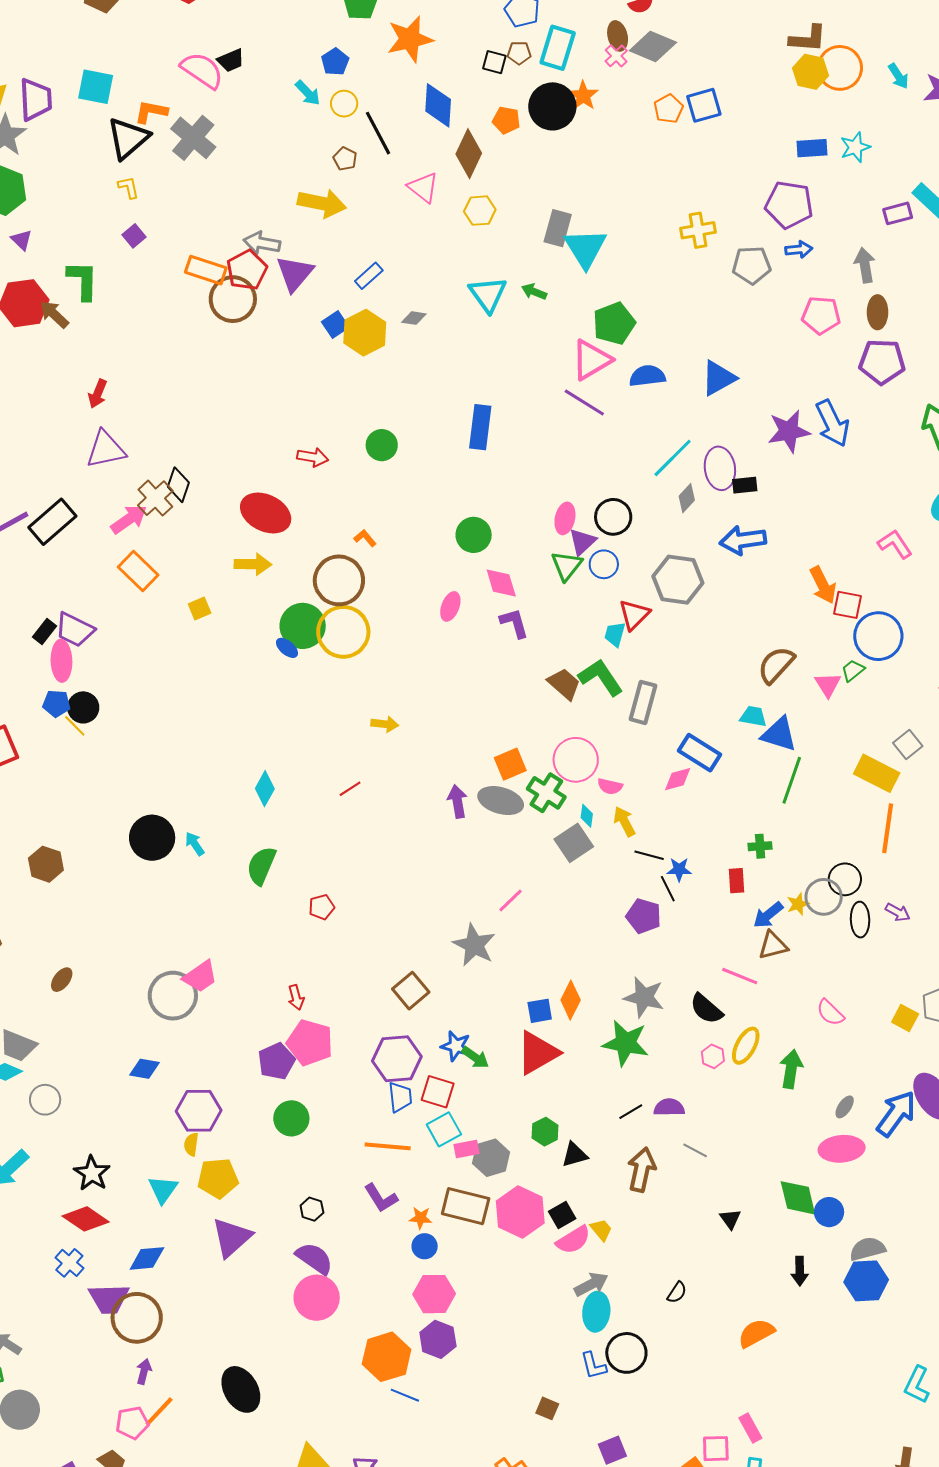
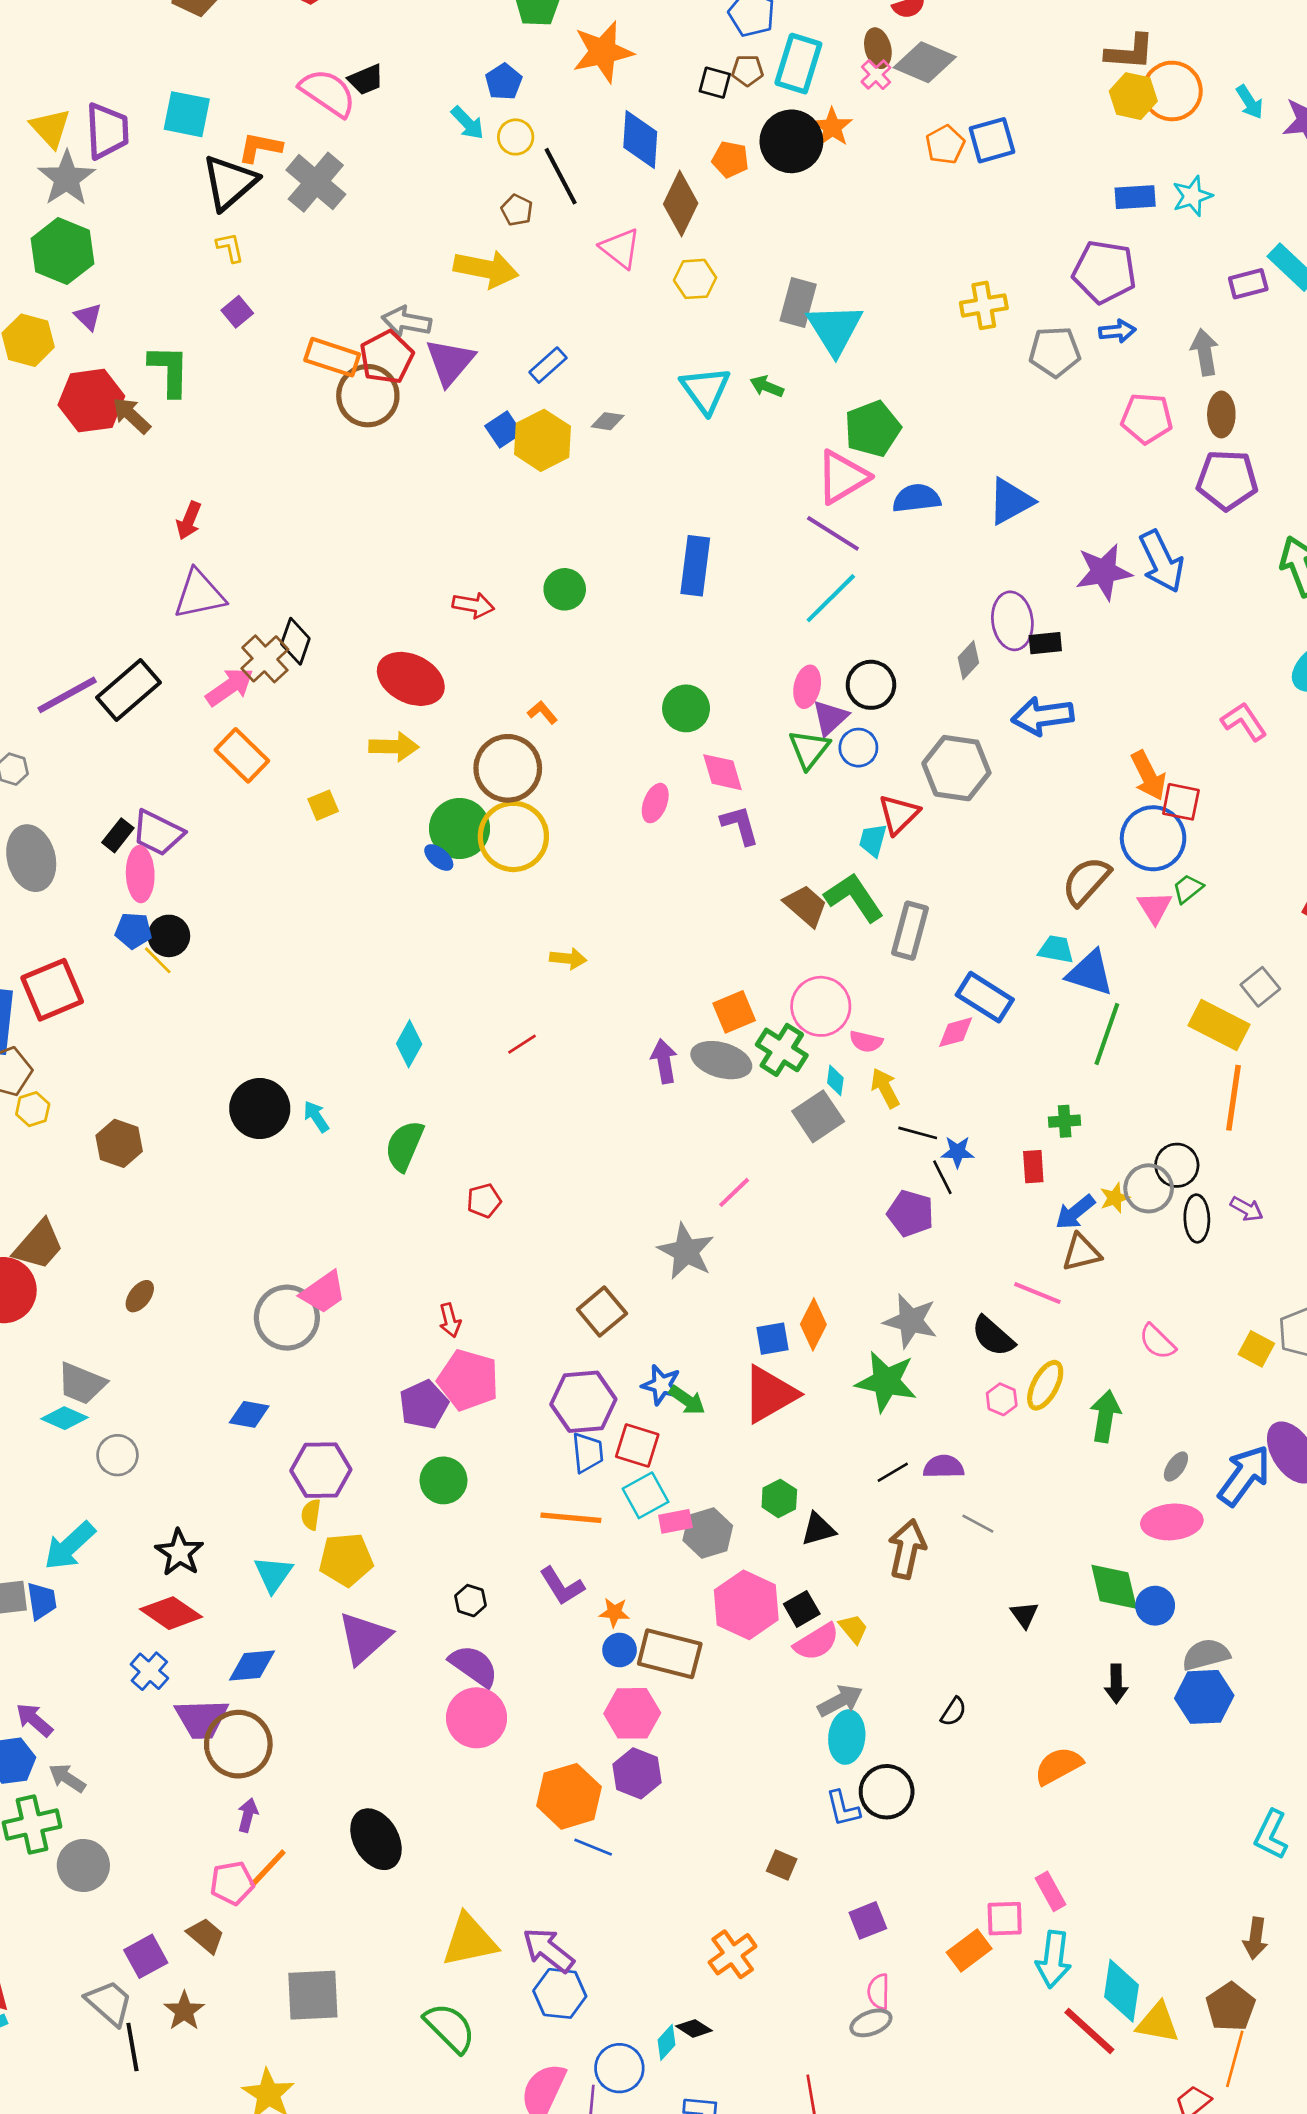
cyan line: (673, 458) -> (831, 598), moved
blue circle: (878, 636) -> (1153, 838), moved
brown rectangle: (466, 1206) -> (670, 1654), moved

